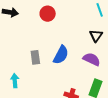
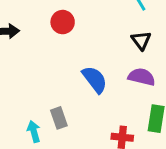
blue semicircle: (61, 55) -> (95, 79), turned -54
gray rectangle: (35, 57) -> (59, 118), moved

